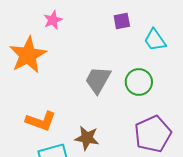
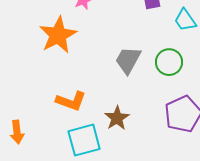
brown star: (87, 138) -> (117, 118), turned 30

